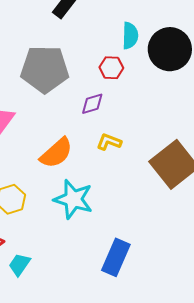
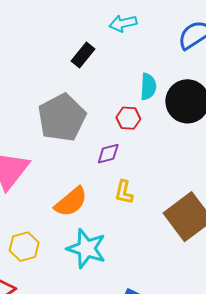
gray pentagon: (45, 69) -> (62, 118), turned -30
yellow L-shape: (109, 142) -> (124, 192), turned -100

